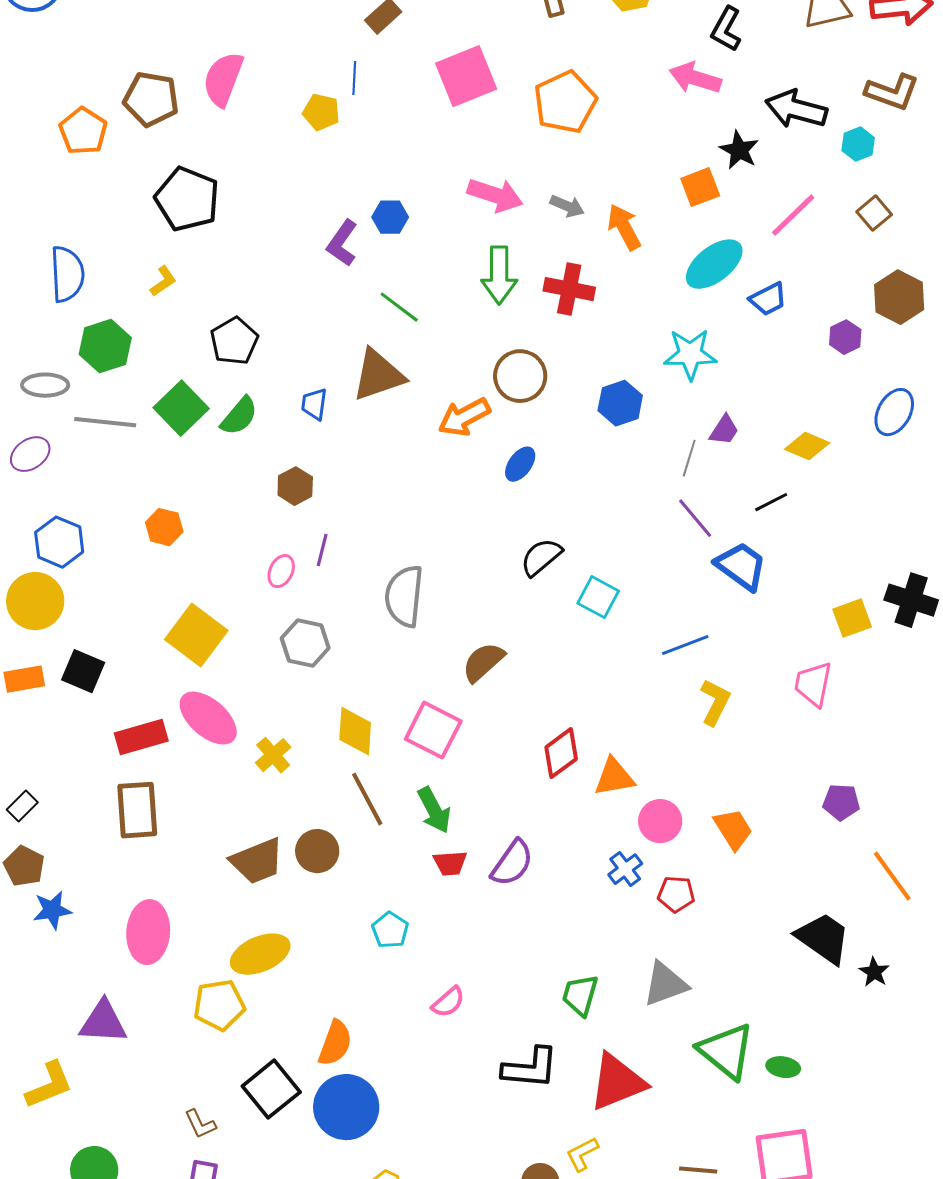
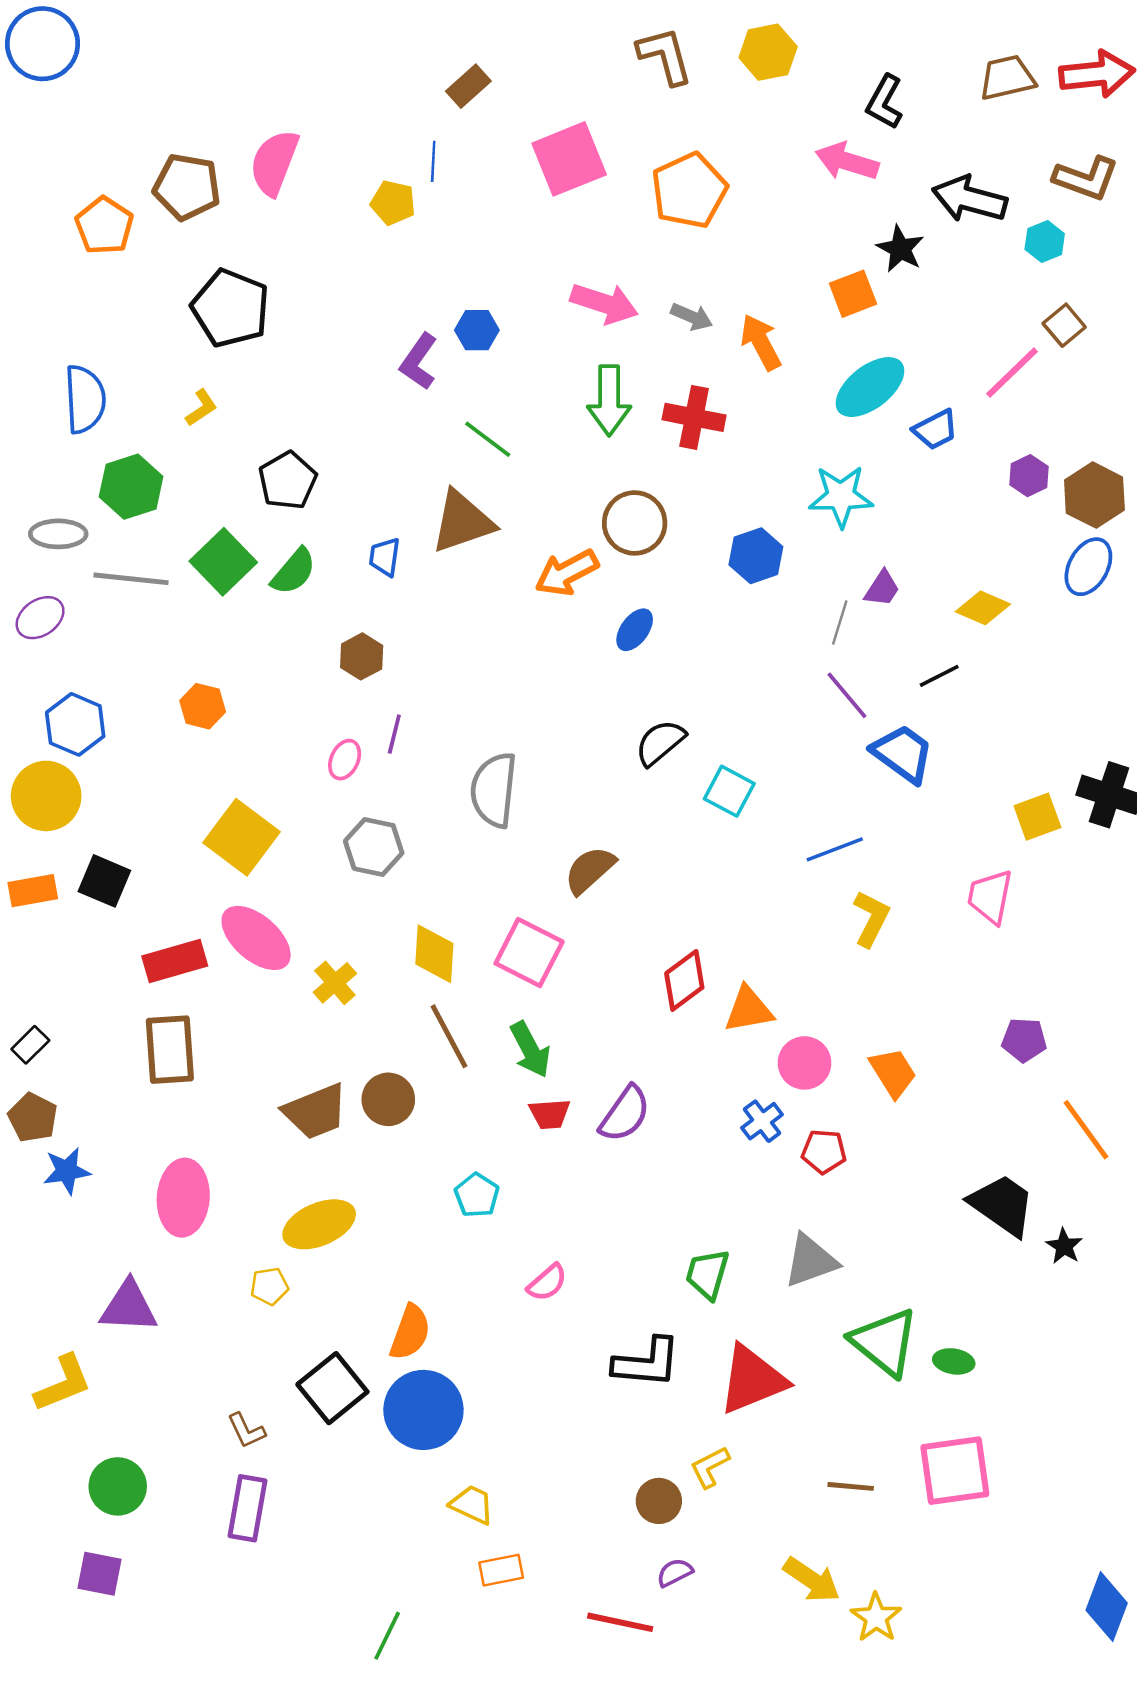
pink line: (793, 215) -> (1012, 373), moved
brown hexagon: (899, 297) -> (1094, 495), moved
yellow pentagon: (219, 1005) -> (269, 1286), size x0.6

